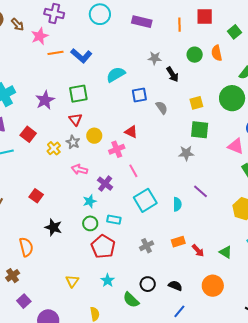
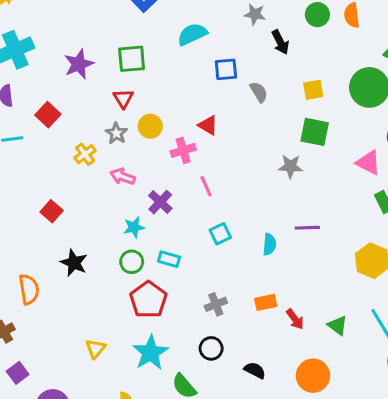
yellow cross: (54, 148) -> (85, 154), moved
purple line: (201, 191) -> (307, 228), turned -49
cyan square: (145, 200) -> (220, 234), size x0.6
cyan star: (108, 280) -> (151, 353), size x1.6
black circle: (148, 284) -> (211, 348), moved

